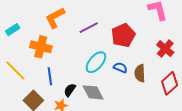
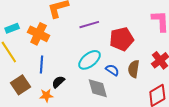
cyan rectangle: (13, 30) -> (12, 28), moved
brown semicircle: (140, 73) -> (134, 69), moved
gray diamond: (93, 92) -> (98, 88), moved

